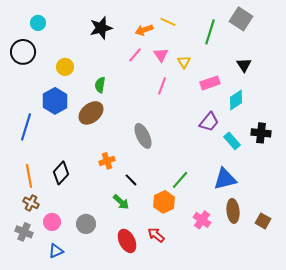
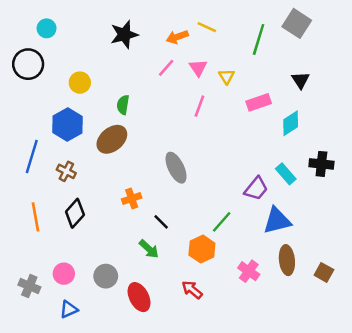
purple trapezoid: (209, 122) -> (256, 189), moved
brown cross: (31, 203) -> (66, 171), moved
red ellipse: (127, 241) -> (139, 297), moved

